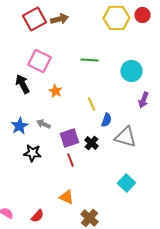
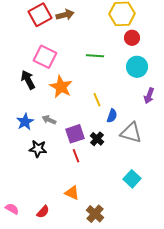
red circle: (142, 15) -> (132, 38), moved
orange star: (55, 91) -> (61, 87), size x1.6

